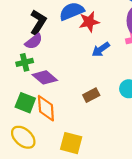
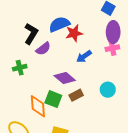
purple semicircle: (34, 42) -> (43, 49), moved
purple diamond: (45, 77) -> (65, 78), moved
green square: (25, 103) -> (53, 99), moved

